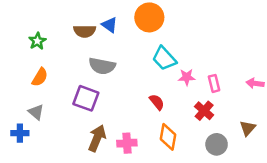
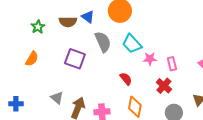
green star: (37, 41) -> (38, 27), moved
gray semicircle: (102, 66) -> (103, 42), moved, turned -125
purple square: (86, 98) -> (75, 59), moved
gray triangle: (36, 112) -> (57, 98), moved

